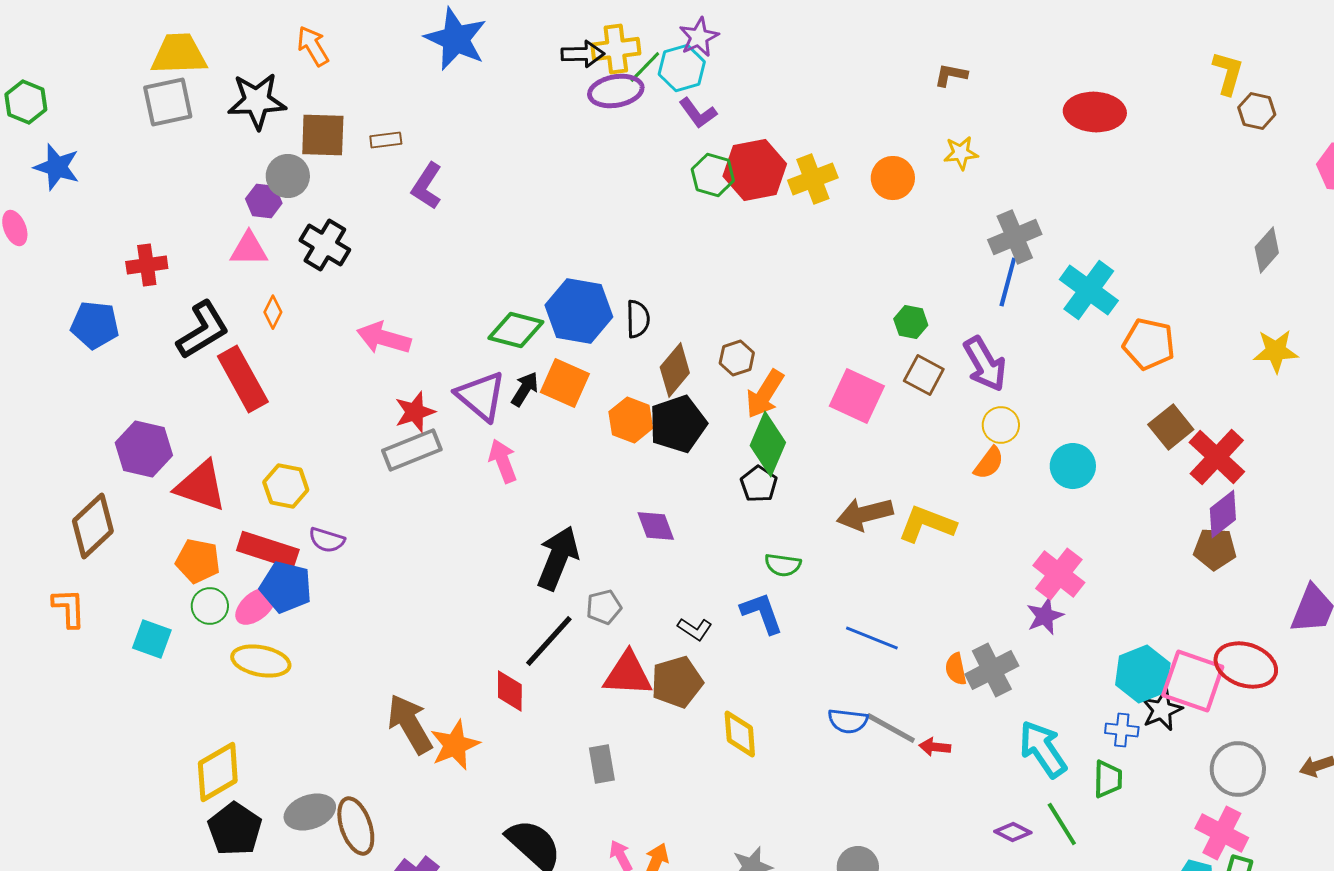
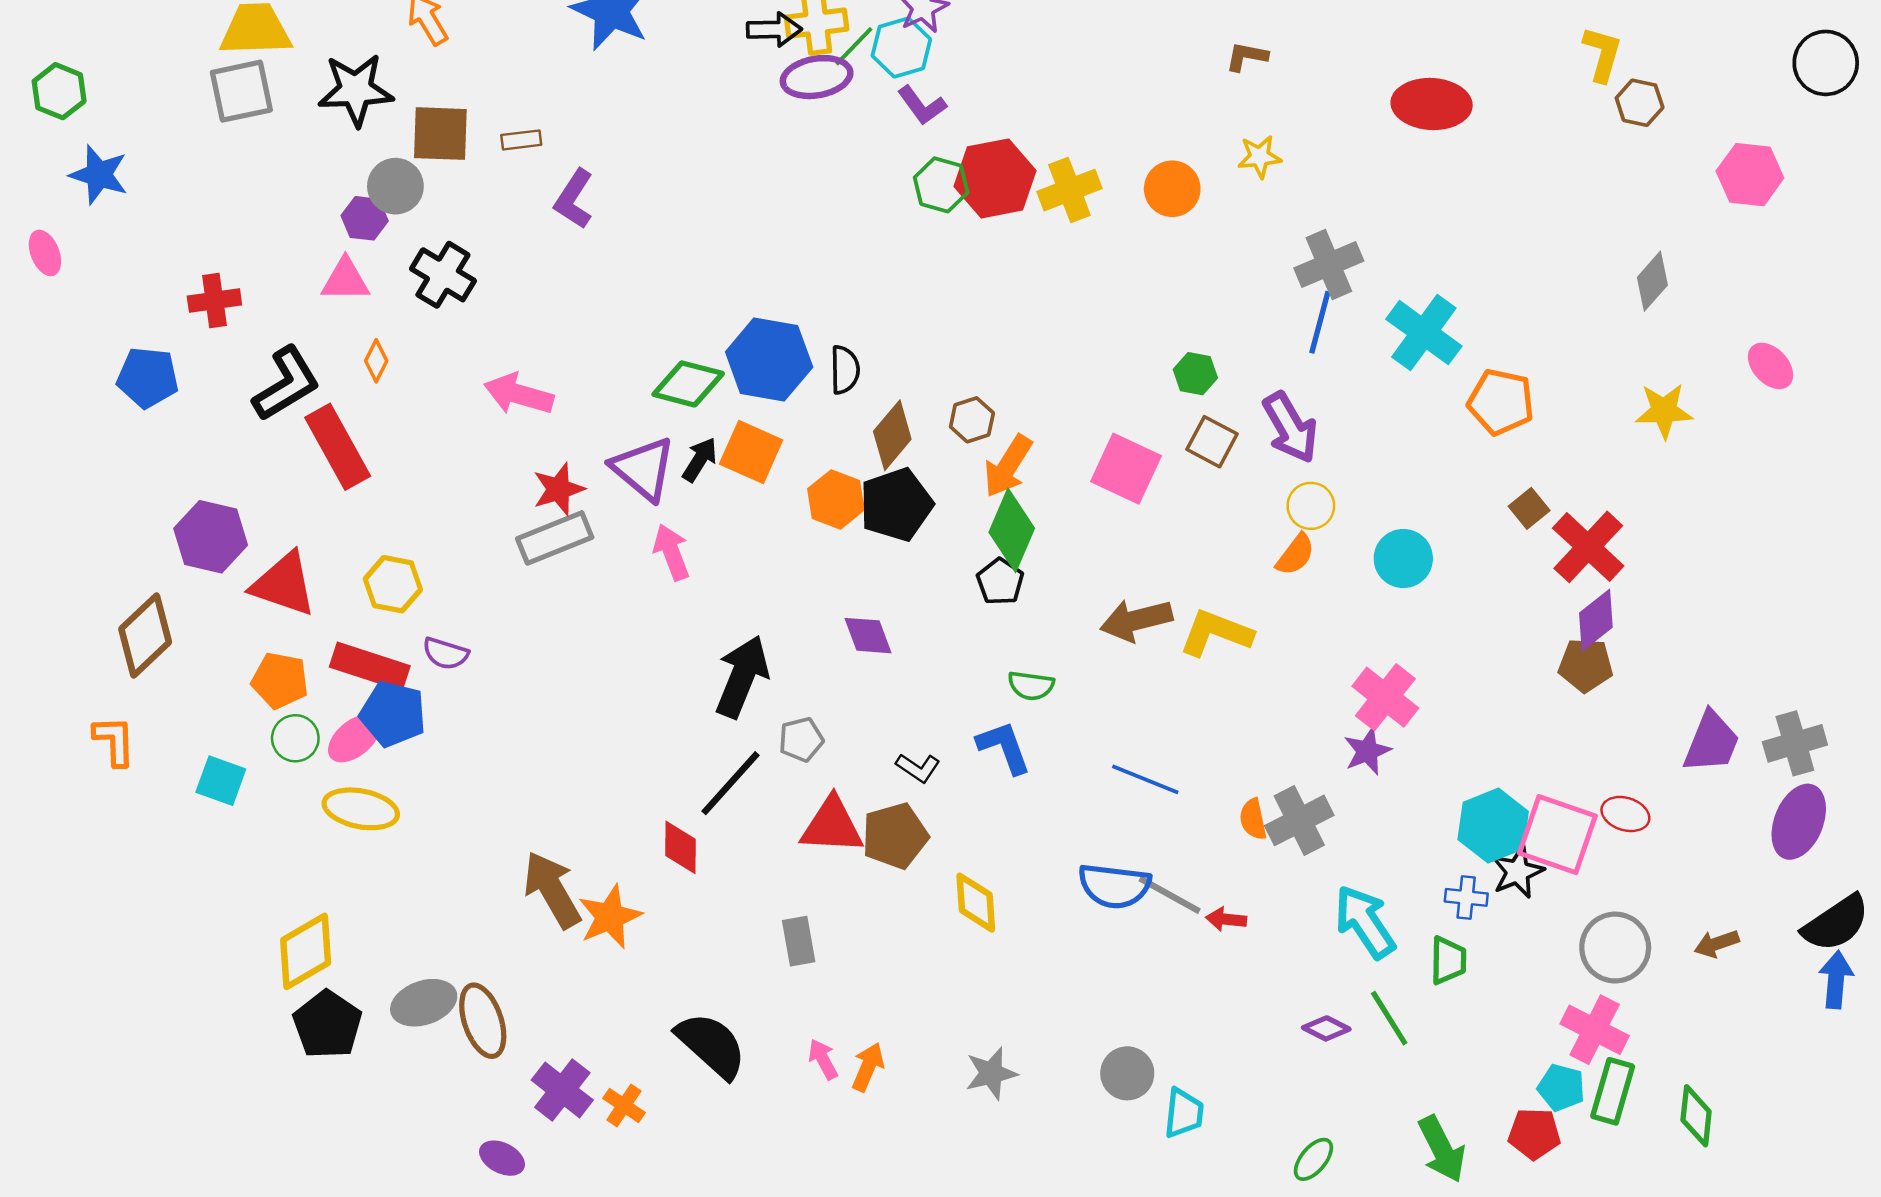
brown square: (1171, 427) -> (1529, 508), size x0.7
red ellipse: (1246, 665) -> (1625, 814), size x0.6
blue semicircle: (848, 721) -> (1114, 886), size x1.4

